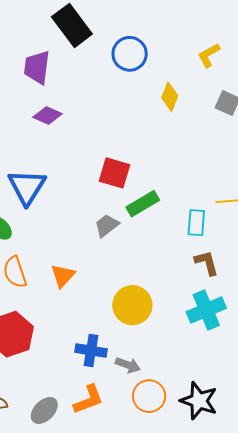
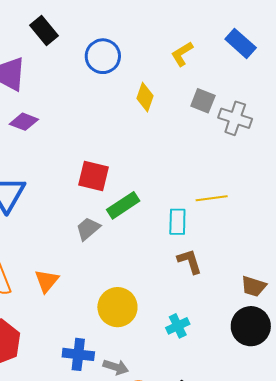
black rectangle: (72, 25) -> (44, 31), size x0.7
cyan cross: (206, 310) -> (178, 326), moved, size x0.6

